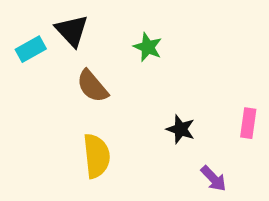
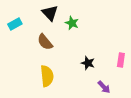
black triangle: (72, 31) -> (50, 13), moved

